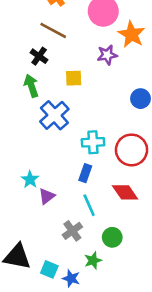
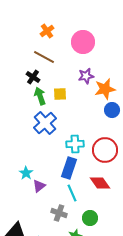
orange star: (132, 34) -> (105, 89), moved, turned 30
green arrow: (31, 86) -> (40, 96), moved
blue rectangle: (85, 173) -> (69, 168), size x1.5
gray cross: (72, 231) -> (59, 213), turned -35

